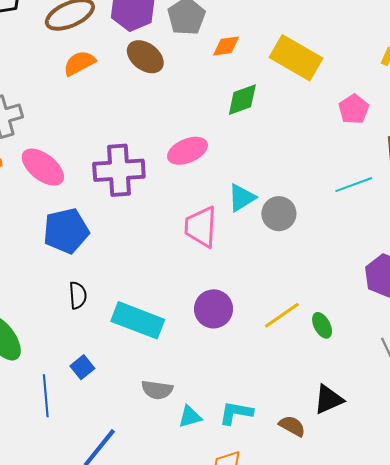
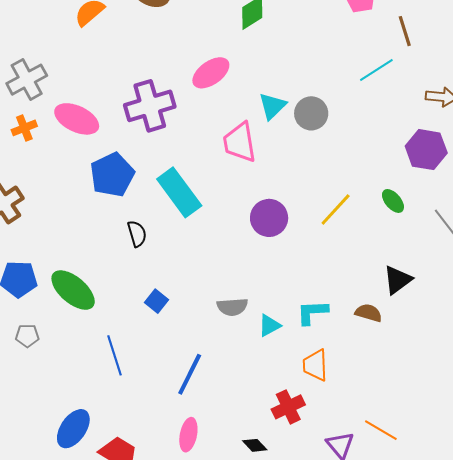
cyan rectangle: (138, 320) -> (179, 192), moved, turned 45
green ellipse: (322, 325) -> (393, 201), moved
blue line: (46, 396) -> (115, 355), moved

